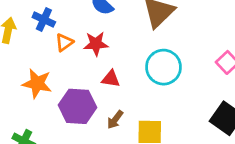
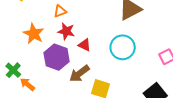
red star: (96, 44) -> (66, 31), moved
brown arrow: (115, 120) -> (79, 74), size x1.5

